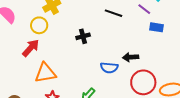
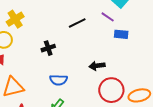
black line: (114, 13) -> (77, 23), turned -42
blue semicircle: (109, 68) -> (59, 80), moved

